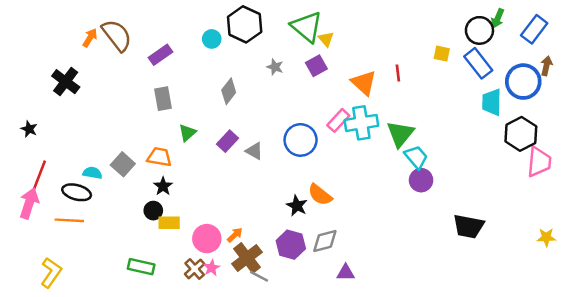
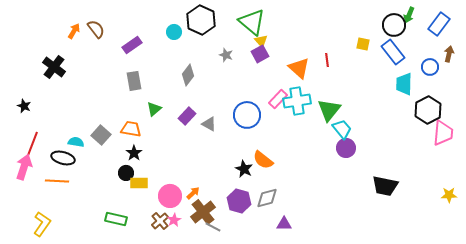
brown semicircle: (117, 35) -> (96, 29), size x0.7
yellow triangle: (326, 39) -> (261, 41), moved
blue circle: (523, 82) -> (430, 67), size x0.6

